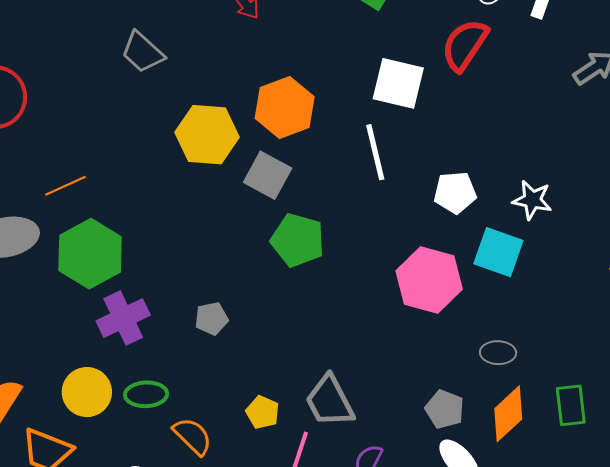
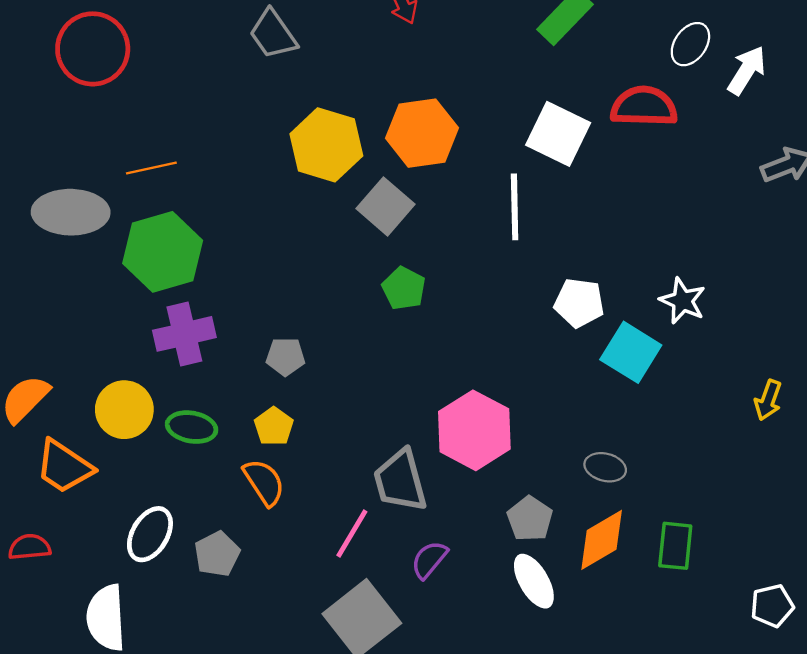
red semicircle: (465, 45) -> (644, 106), turned 46
white pentagon: (455, 193) -> (579, 303), moved
green pentagon: (298, 240) -> (404, 288), size x0.7
pink hexagon: (429, 280) -> (474, 430), moved
yellow pentagon: (263, 412) -> (274, 426), moved
orange semicircle: (193, 436) -> (264, 482), moved

